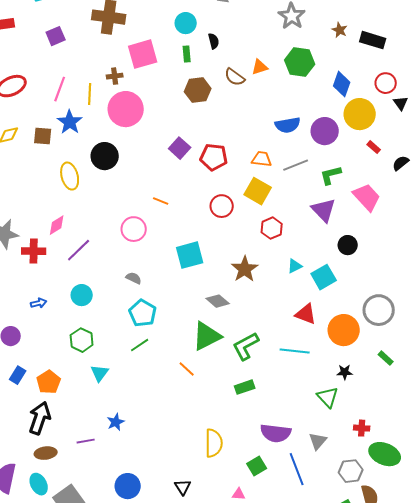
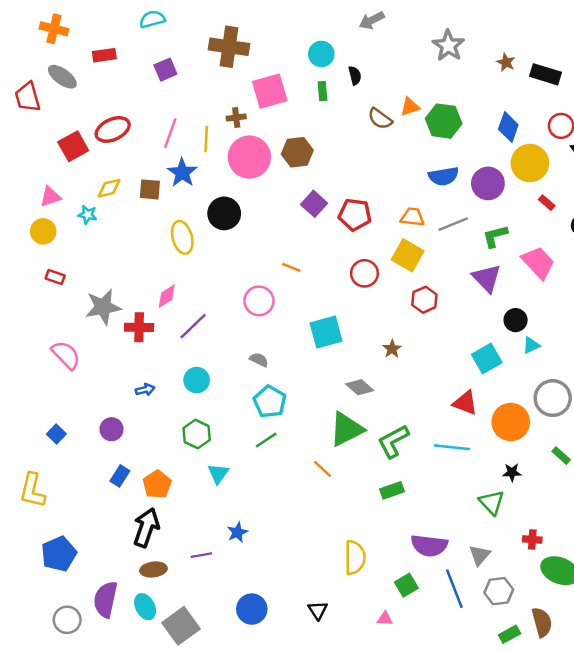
green hexagon: (300, 62) -> (444, 121), moved
brown hexagon: (198, 90) -> (297, 152), moved
cyan triangle: (295, 266) -> (531, 345), moved
brown star: (245, 269) -> (392, 349), size x0.6
gray hexagon: (351, 471) -> (499, 591), moved

